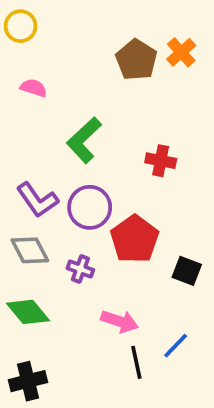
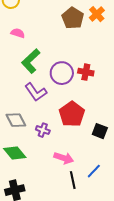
green L-shape: (84, 140) -> (31, 61), moved
purple L-shape: (37, 200) -> (36, 92), moved
purple circle: (90, 207) -> (62, 73), moved

